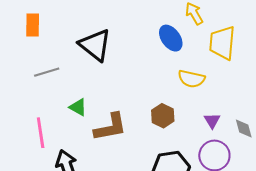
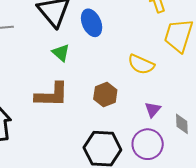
blue ellipse: (171, 38) -> (92, 23), moved
green triangle: (78, 107) -> (61, 53), moved

